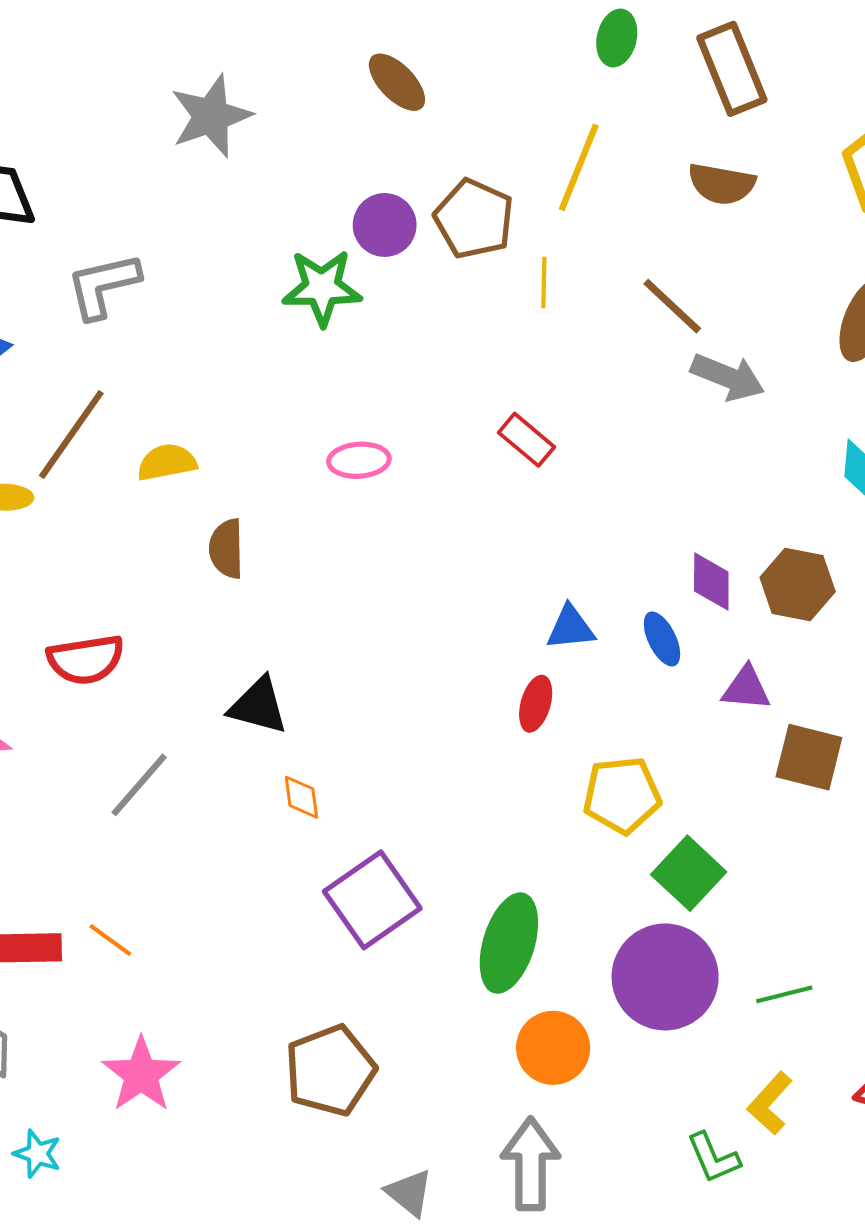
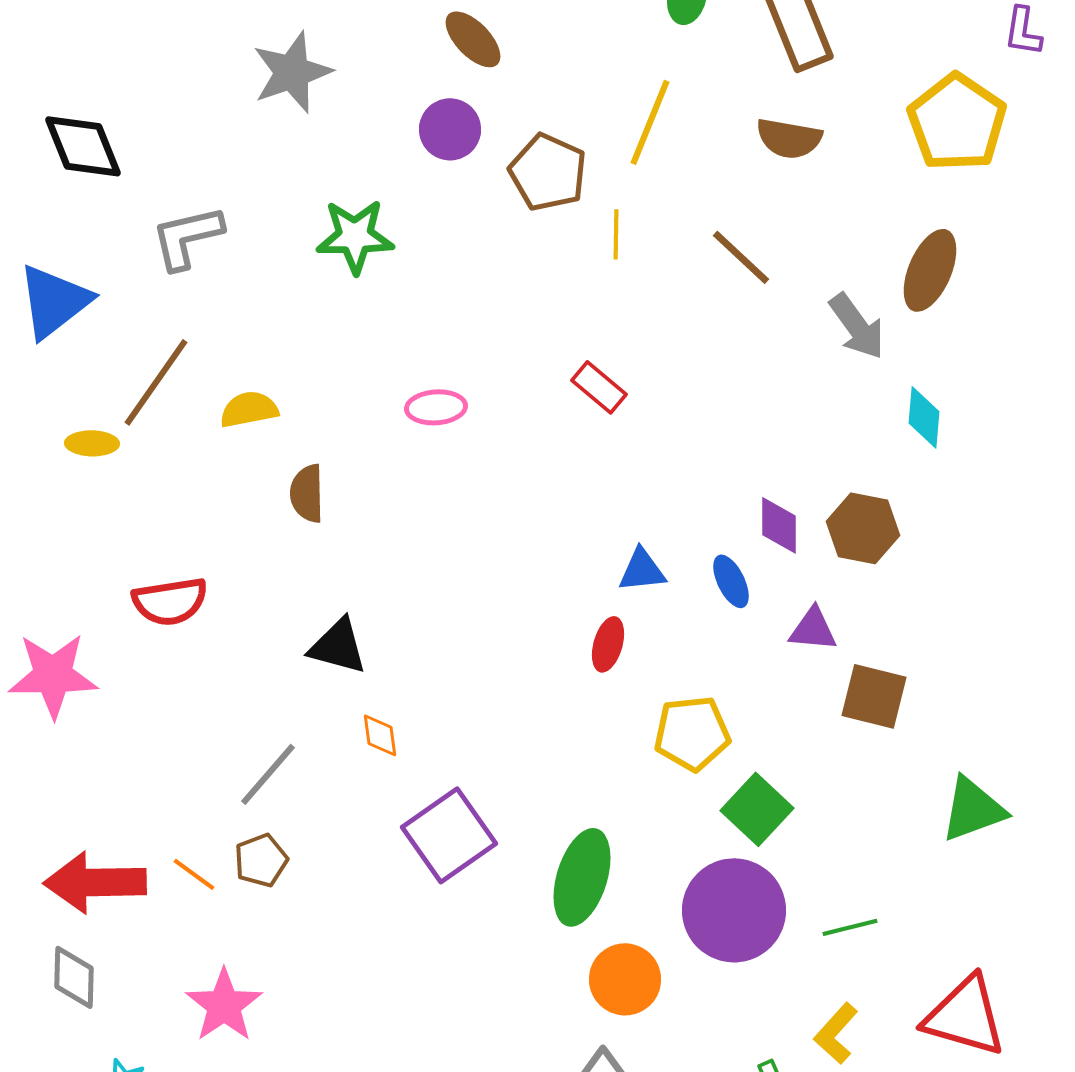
purple circle: (385, 225) -> (450, 129), moved
green star: (322, 288) -> (355, 236), moved
gray arrow: (728, 377) -> (857, 326), moved, turned 32
gray line: (139, 785) -> (268, 774), moved
brown pentagon: (330, 1070) -> (261, 860), moved, size x0.6

